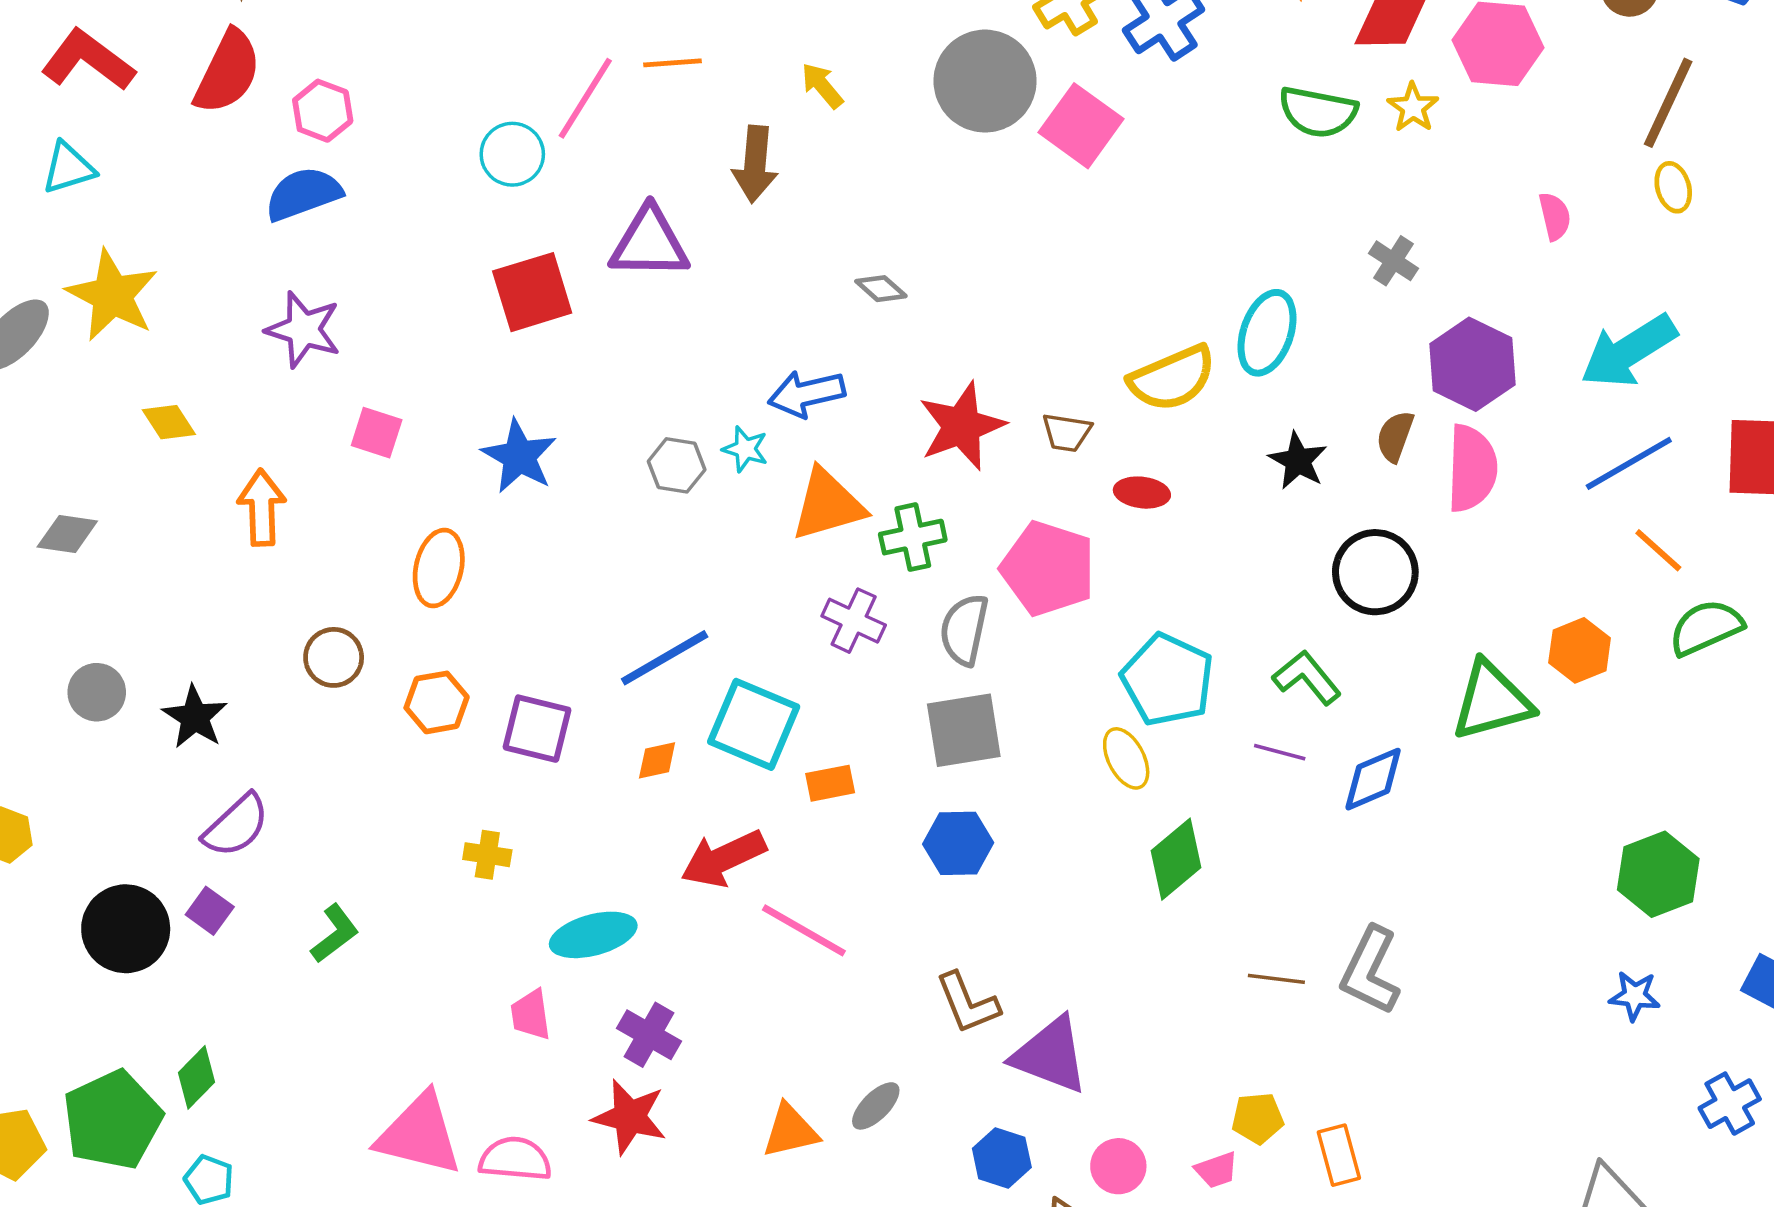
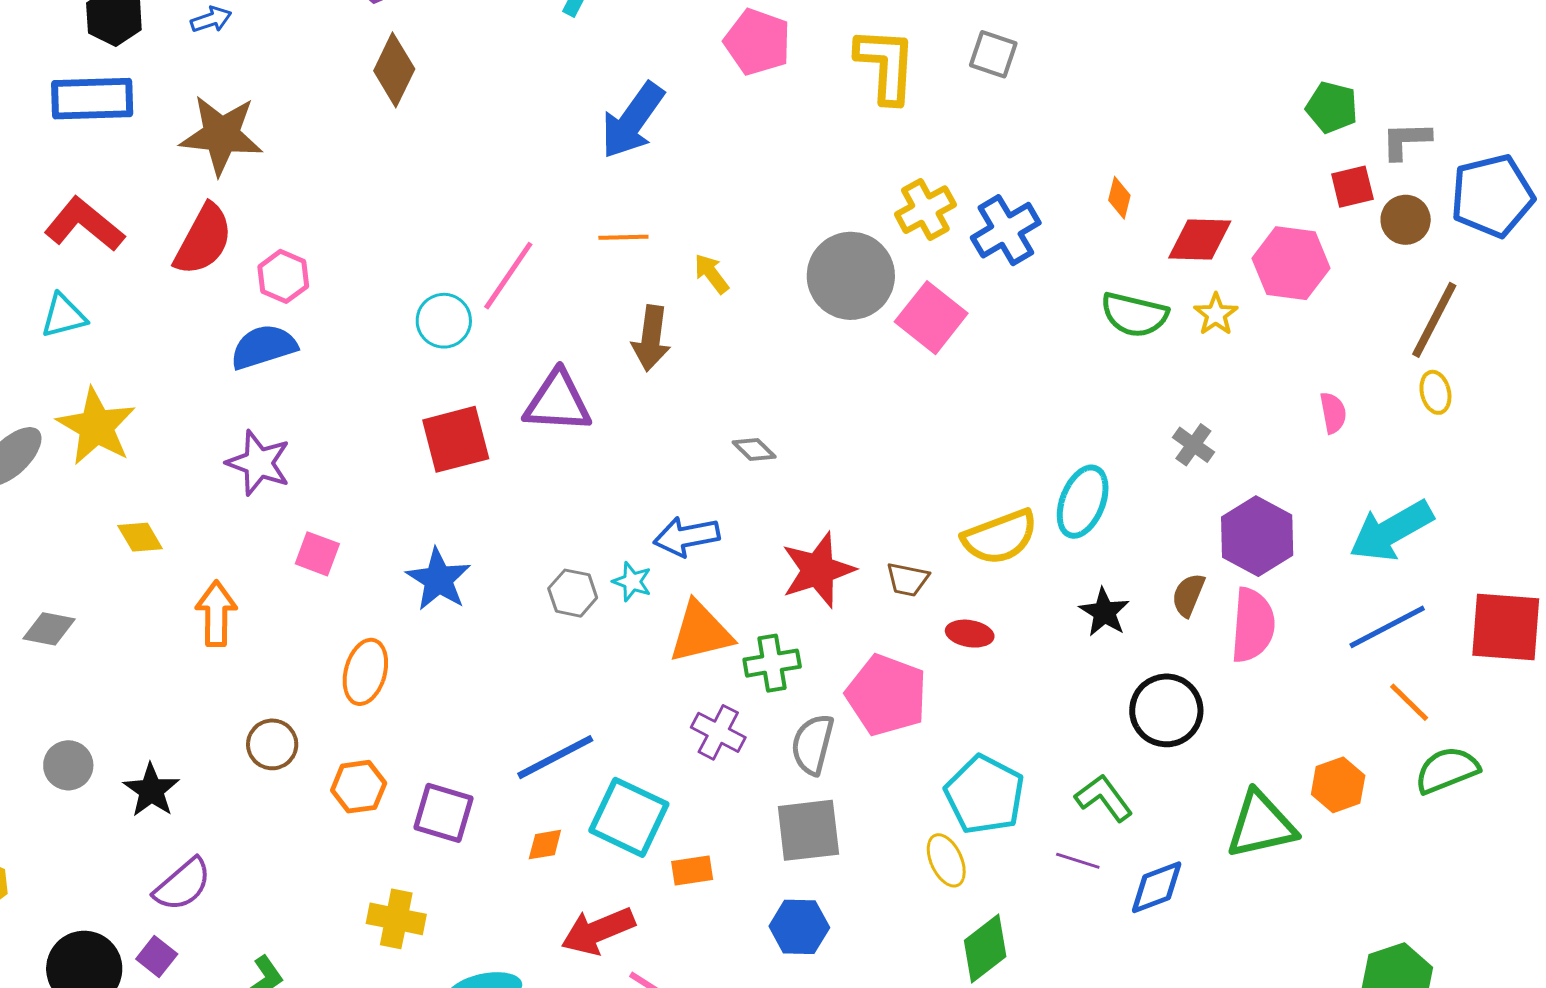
orange line: (672, 63) -> (623, 237), moved
yellow cross: (487, 855) -> (396, 919), size x1.4

